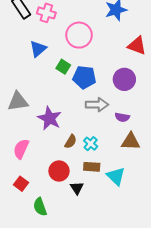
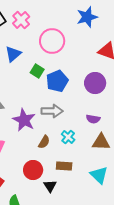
pink cross: (46, 13) -> (21, 20), turned 30
blue pentagon: (84, 77) -> (57, 81), turned -30
gray arrow: (97, 105) -> (52, 111), moved
cyan cross: (91, 144) -> (68, 137), moved
cyan triangle: (116, 176) -> (99, 175), moved

